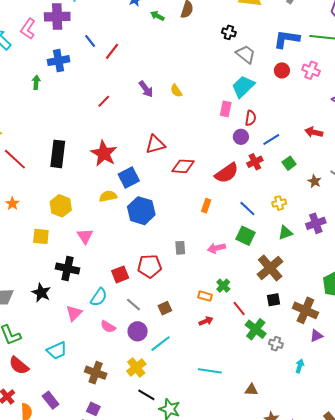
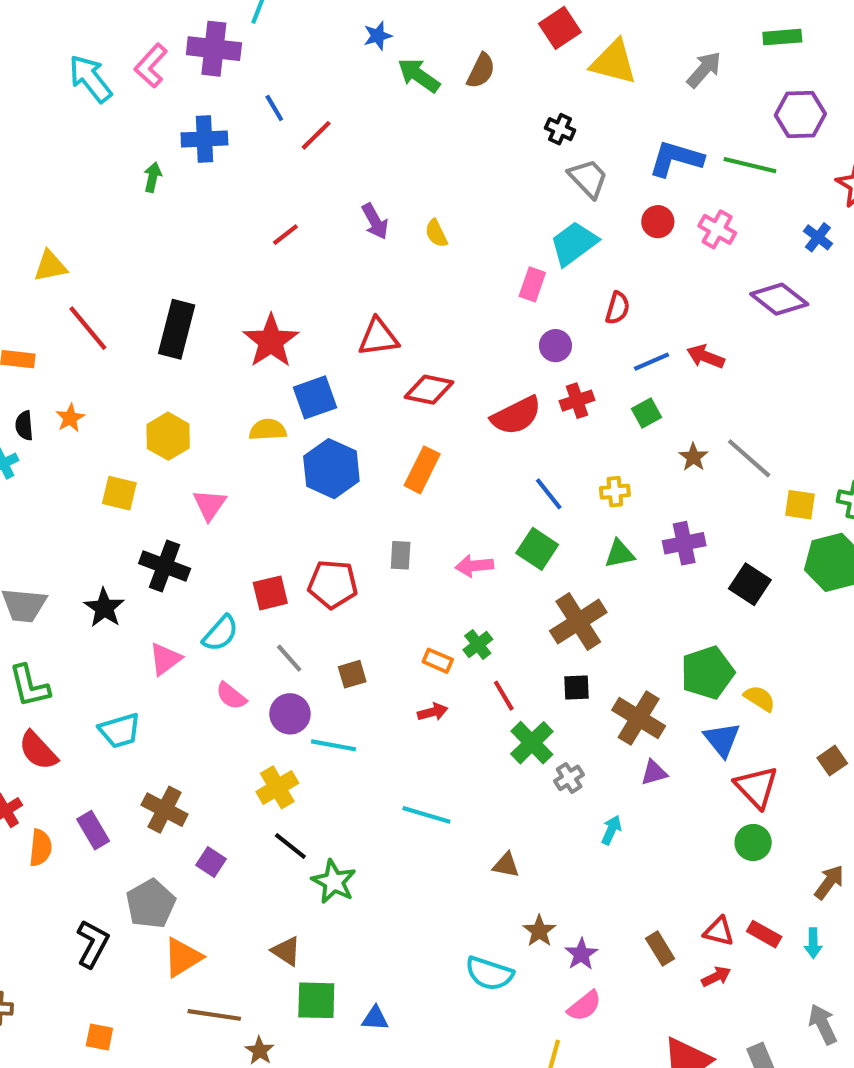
green arrow: (157, 16) -> (419, 75), size x1.5
red semicircle: (250, 118) -> (618, 308), moved
blue line: (271, 139) -> (652, 362), moved
orange rectangle: (206, 206) -> (422, 470), moved, size x1.5
cyan line: (161, 344) -> (334, 745), turned 40
gray cross: (276, 344) -> (569, 778), turned 32
brown cross: (96, 373) -> (165, 810), moved
purple square: (93, 409) -> (211, 862), moved

